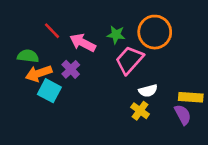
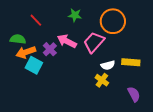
green star: (116, 35) -> (75, 15), moved
pink arrow: (83, 43) -> (67, 41), moved
yellow rectangle: (191, 97) -> (131, 62), moved
purple semicircle: (183, 115) -> (134, 94), moved

